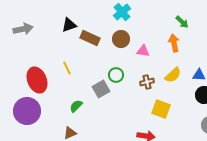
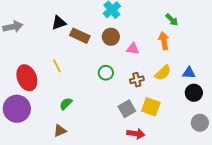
gray square: (101, 89) -> (127, 109), moved

